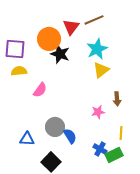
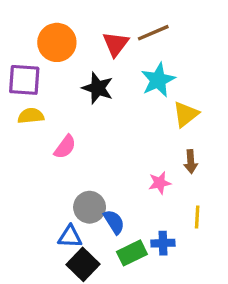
orange circle: (49, 39) -> (57, 42), moved
yellow triangle: (101, 70) -> (186, 114), moved
blue triangle: (27, 139) -> (70, 237), moved
blue cross: (100, 149) -> (163, 243), turned -32
green rectangle: (114, 155) -> (132, 253), moved

